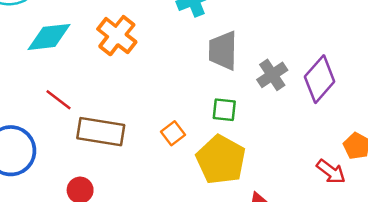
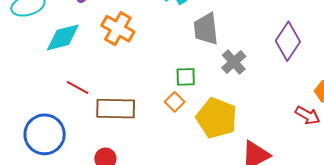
gray cross: (272, 75) -> (234, 62), moved
green square: (224, 110) -> (186, 77), moved

